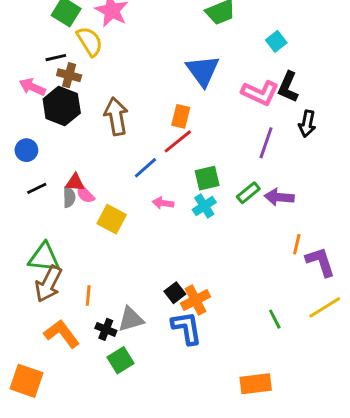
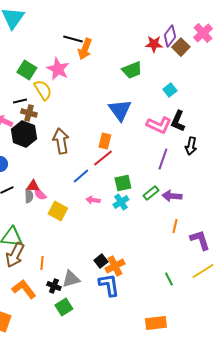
orange line: (297, 244) -> (175, 226), moved

